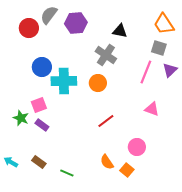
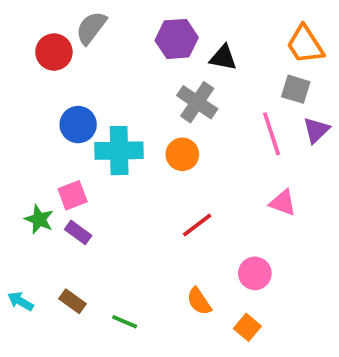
purple hexagon: (76, 23) -> (177, 39), moved
pink line: (146, 72) -> (272, 134), turned -40
orange square: (127, 170) -> (247, 327), moved

